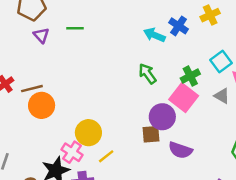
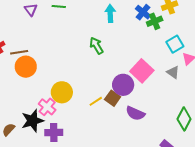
cyan arrow: (154, 35) -> (110, 13), moved, turned 60
green arrow: (147, 74) -> (96, 46), moved
green cross: (190, 76) -> (155, 21), moved
brown square: (151, 134) -> (113, 98), turned 35
yellow line: (106, 156) -> (96, 101), moved

